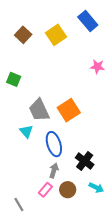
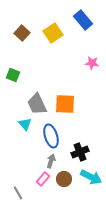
orange square: (69, 110) -> (65, 104), turned 35
black cross: (85, 161) -> (80, 152), turned 30
cyan arrow: (96, 188) -> (91, 177), size x1.5

